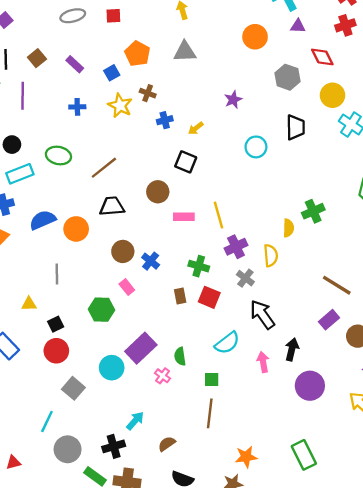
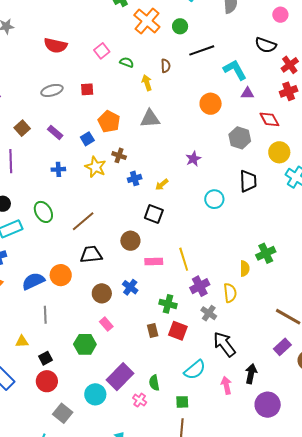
green ellipse: (58, 155) -> (43, 212), turned 50
blue semicircle: (43, 220) -> (33, 281), moved
blue cross: (151, 261) -> (130, 287), moved

